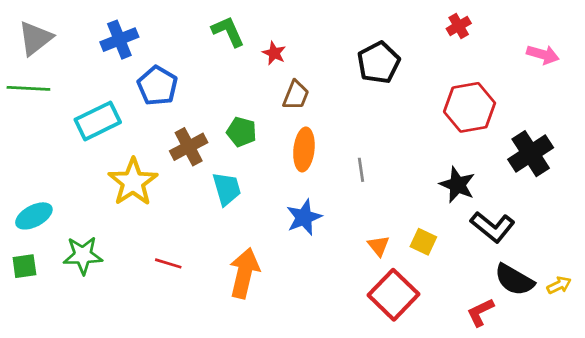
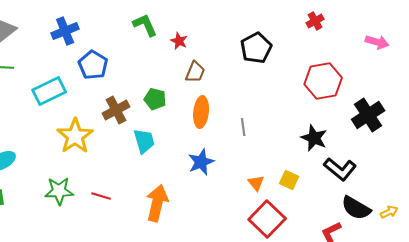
green star: (83, 255) -> (59, 191), moved

